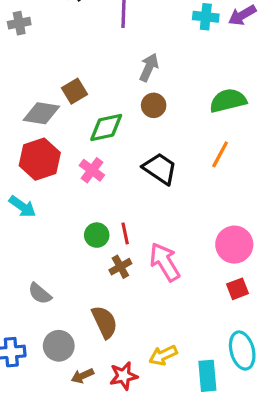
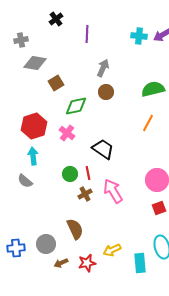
gray diamond: (41, 113) -> (35, 63), moved
black trapezoid: (160, 169) -> (103, 149), moved
cyan arrow: (22, 207) -> (33, 156), moved, turned -132
gray semicircle: (40, 294) -> (25, 181), moved

